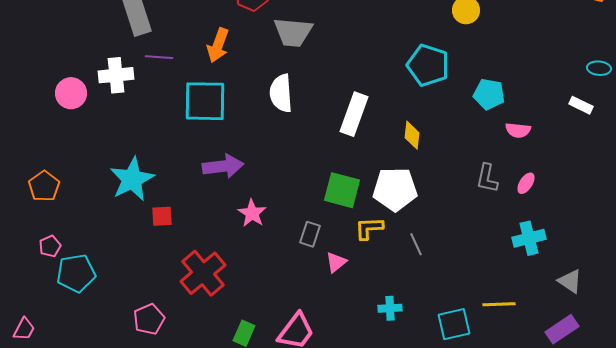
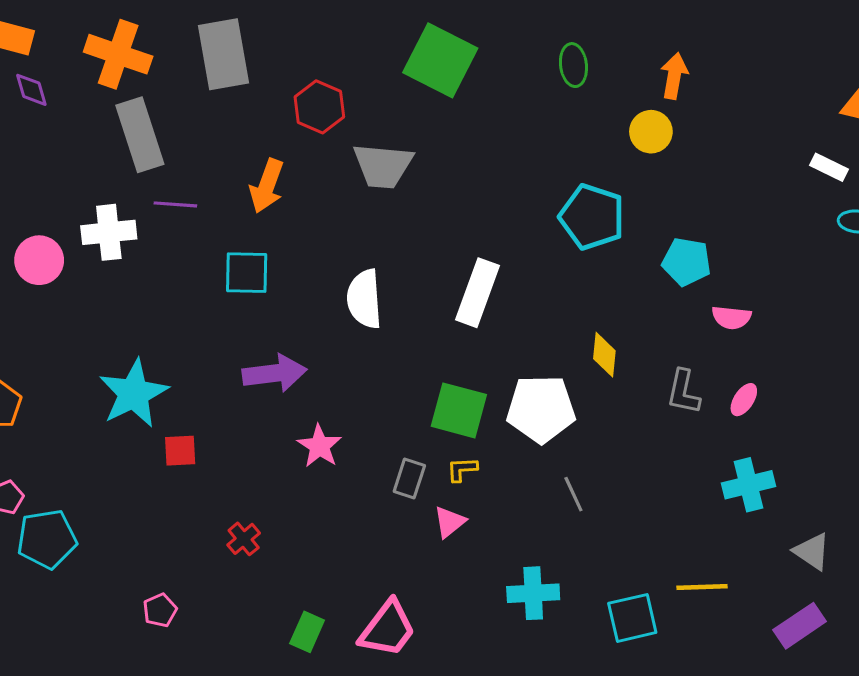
white semicircle: (281, 93) -> (364, 299), moved
cyan square: (205, 101) -> (247, 273), size x0.7
white rectangle: (581, 105) -> (829, 167), moved
yellow diamond: (412, 135) -> (604, 355), moved
yellow L-shape: (369, 228) -> (462, 469), moved, size x0.7
red cross: (203, 273) -> (244, 539), size x0.5
cyan cross: (390, 308) -> (533, 593), size x1.4
pink pentagon: (149, 319) -> (160, 610), size x0.7

